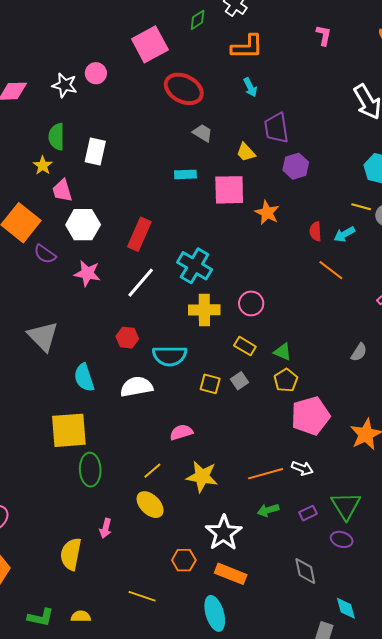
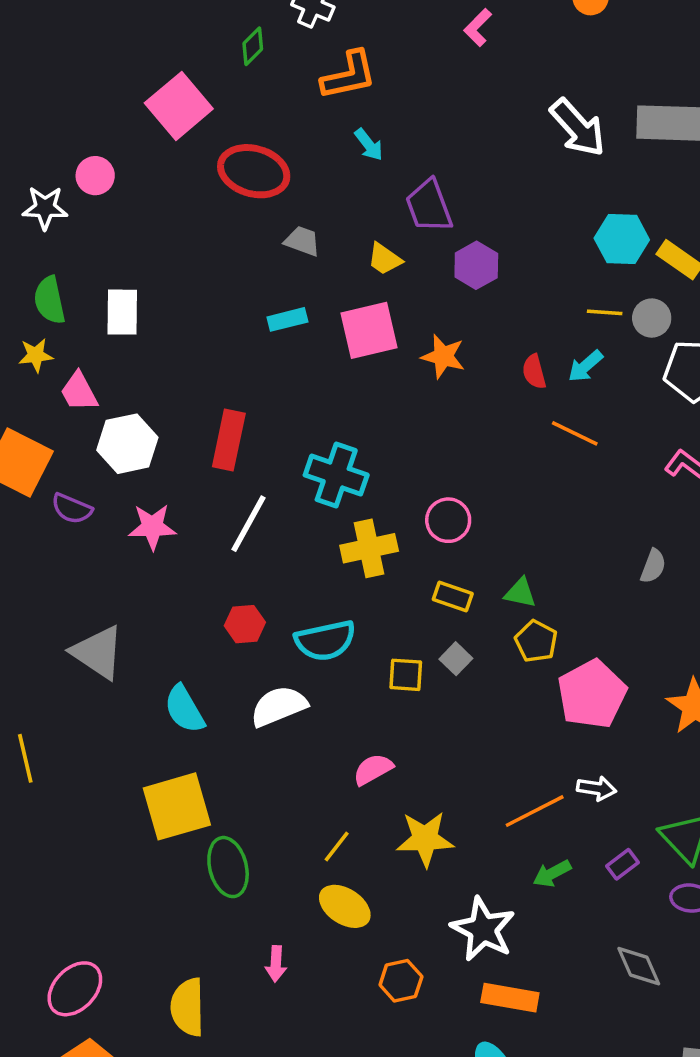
pink L-shape: (324, 35) -> (478, 28), turned -135
yellow star: (43, 165) -> (36, 355), turned -30
yellow semicircle: (71, 554) -> (188, 1007), moved
orange hexagon: (184, 560) -> (401, 981), moved

